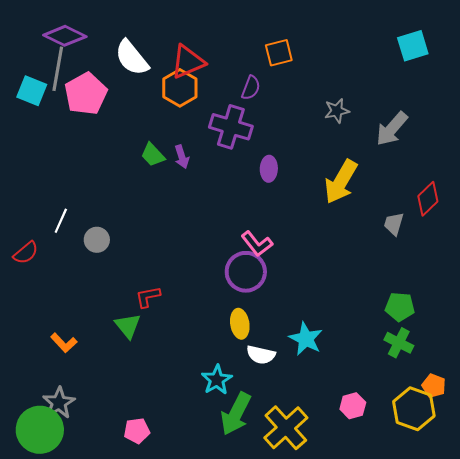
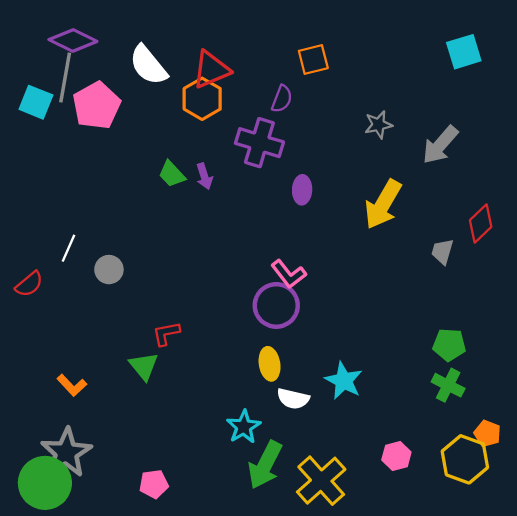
gray star: (59, 403) -> (66, 453), size x1.4

